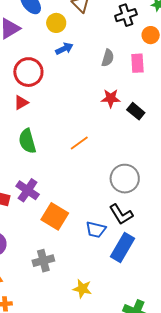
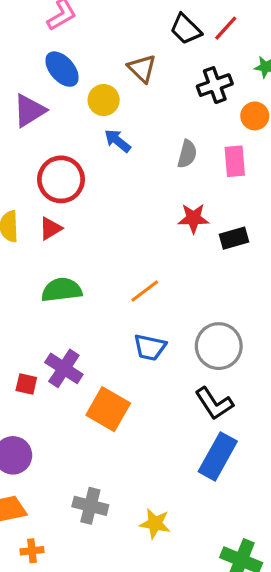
blue arrow: (64, 49) -> (117, 141), turned -114
black rectangle: (136, 111) -> (234, 238), turned -54
green semicircle: (27, 141) -> (62, 290), turned 100
blue trapezoid: (96, 230) -> (150, 347), moved
gray cross: (43, 261) -> (90, 506), moved, turned 30

